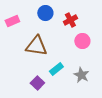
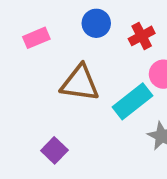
cyan rectangle: (56, 69) -> (133, 101), moved, size x1.5
purple square: (37, 83) -> (54, 150), moved

